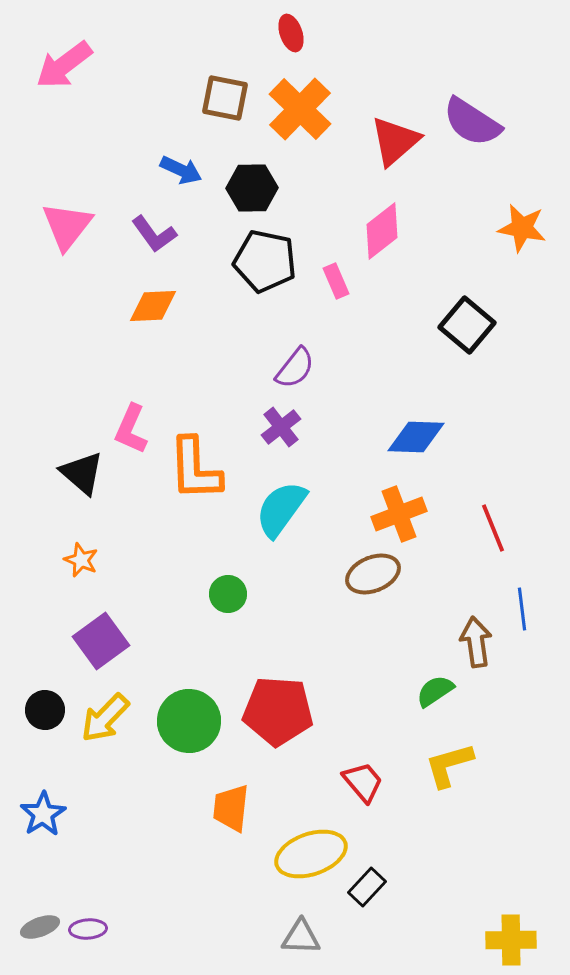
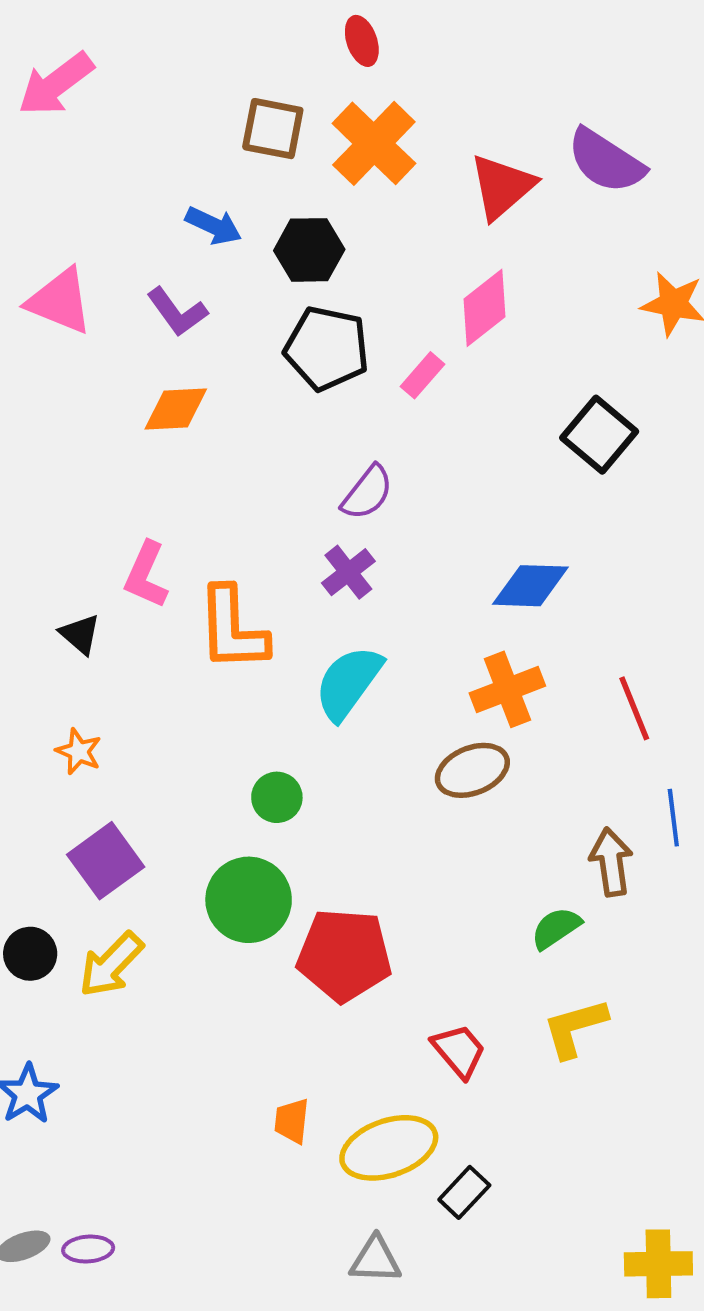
pink triangle: (67, 226) -> (60, 301), turned -46
pink rectangle: (336, 281) -> (423, 375), turned 64
black triangle: (82, 473) -> (80, 634), size x0.7
green circle: (189, 721) -> (249, 900), moved
orange trapezoid: (231, 808) -> (292, 1121), moved, size x0.7

